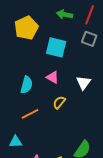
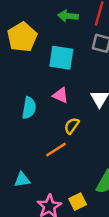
orange line: (30, 114) -> (56, 150), moved

